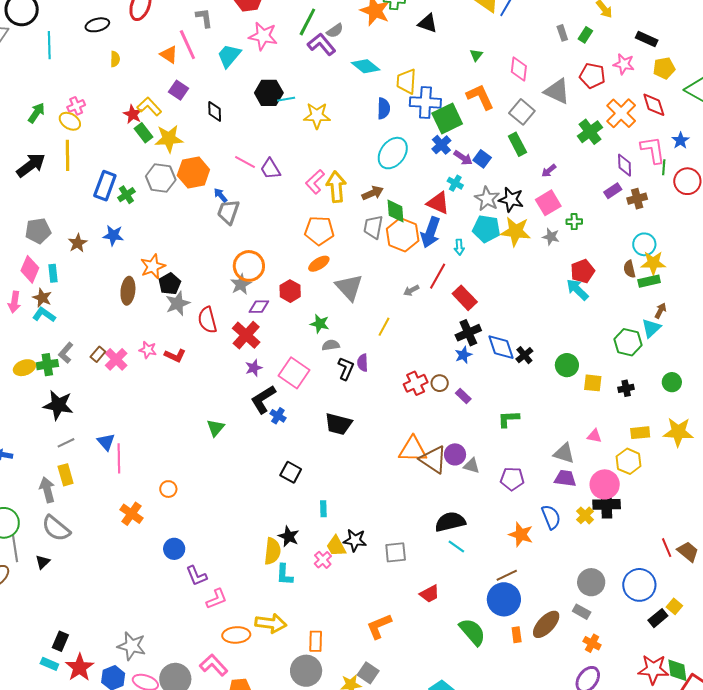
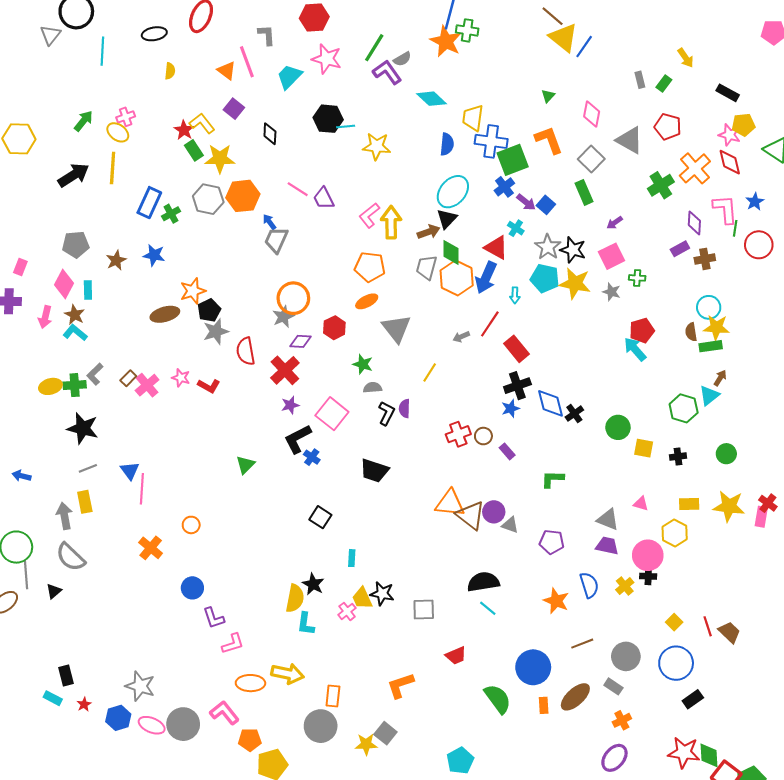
black triangle: (428, 23) -> (447, 219), moved, turned 50
pink star: (624, 64) -> (730, 135), moved
brown ellipse: (128, 291) -> (165, 314), turned 64
black cross: (607, 504) -> (648, 576), size x0.6
brown line: (507, 575) -> (582, 644), moved
yellow square: (674, 606) -> (674, 622), moved
black rectangle: (60, 641) -> (66, 675), turned -42
orange cross: (592, 643) -> (622, 720), turned 30
red star: (80, 667) -> (84, 704), size x0.5

